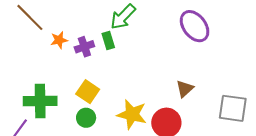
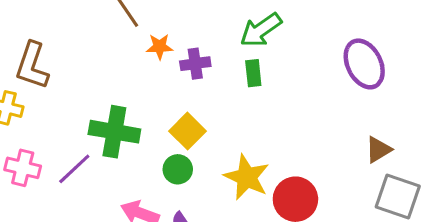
green rectangle: (108, 41) -> (253, 73), moved
brown triangle: (185, 89) -> (378, 150), moved

